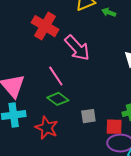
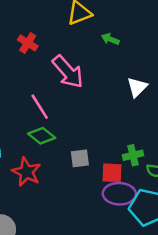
green arrow: (109, 12) -> (110, 39), moved
red cross: (45, 26) -> (28, 43), size x0.6

